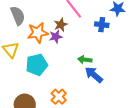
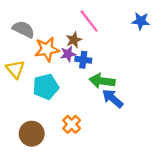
gray semicircle: (18, 16) -> (23, 29), turned -42
blue cross: (102, 25) -> (83, 60), moved
green arrow: (85, 60) -> (102, 81), size x1.5

